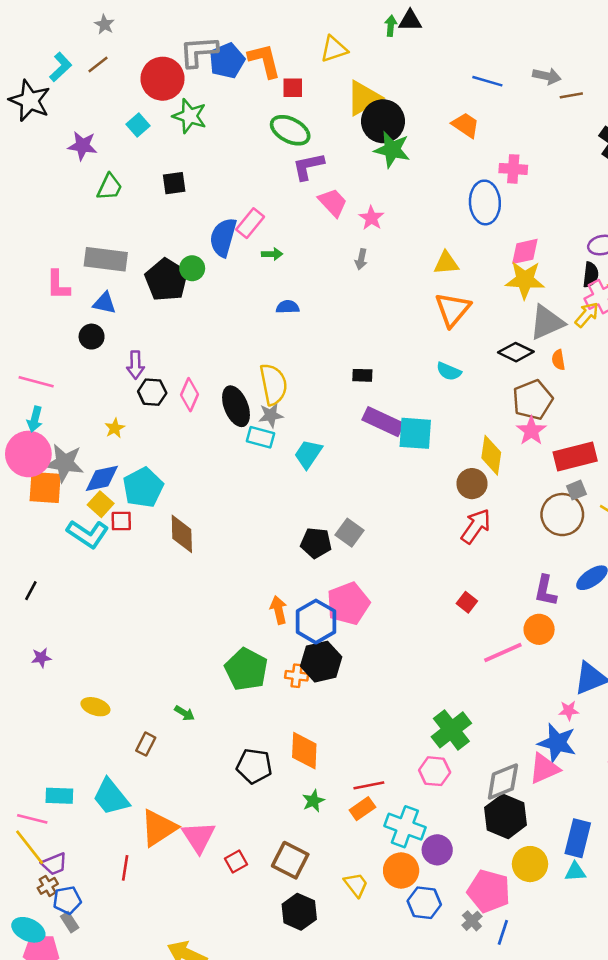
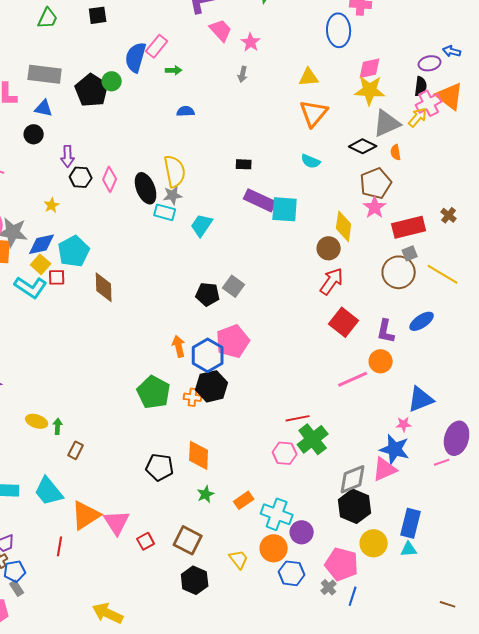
red square: (467, 602) -> (344, 322), moved, size x1.8
green arrow: (184, 713) -> (58, 426), moved, turned -119
pink hexagon: (435, 771) -> (285, 453), moved
red line: (369, 785) -> (298, 418), moved

